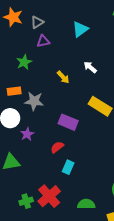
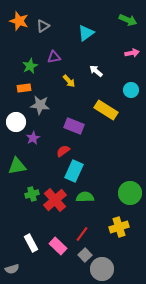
purple triangle: (43, 41) -> (54, 57), moved
orange rectangle: (14, 91) -> (24, 88), moved
cyan rectangle: (68, 167) -> (74, 171), size x1.5
green cross: (26, 201) -> (32, 194), moved
green semicircle: (86, 204) -> (85, 197), moved

